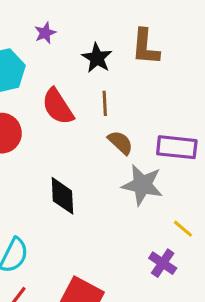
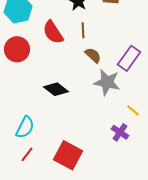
purple rectangle: (177, 147) -> (129, 58), turned -60
black diamond: (62, 196) -> (56, 89), turned -50

